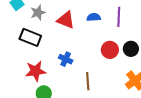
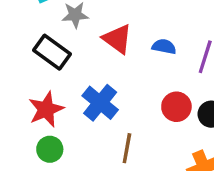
blue cross: (66, 59) -> (100, 103), size x1.5
red star: (36, 71) -> (46, 109), turned -30

